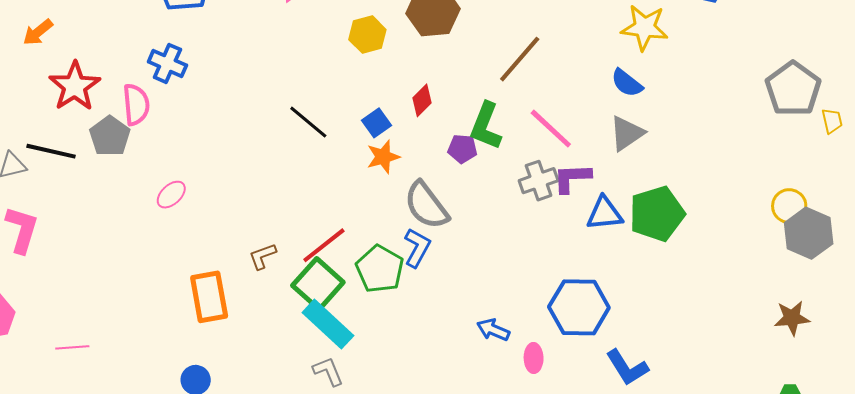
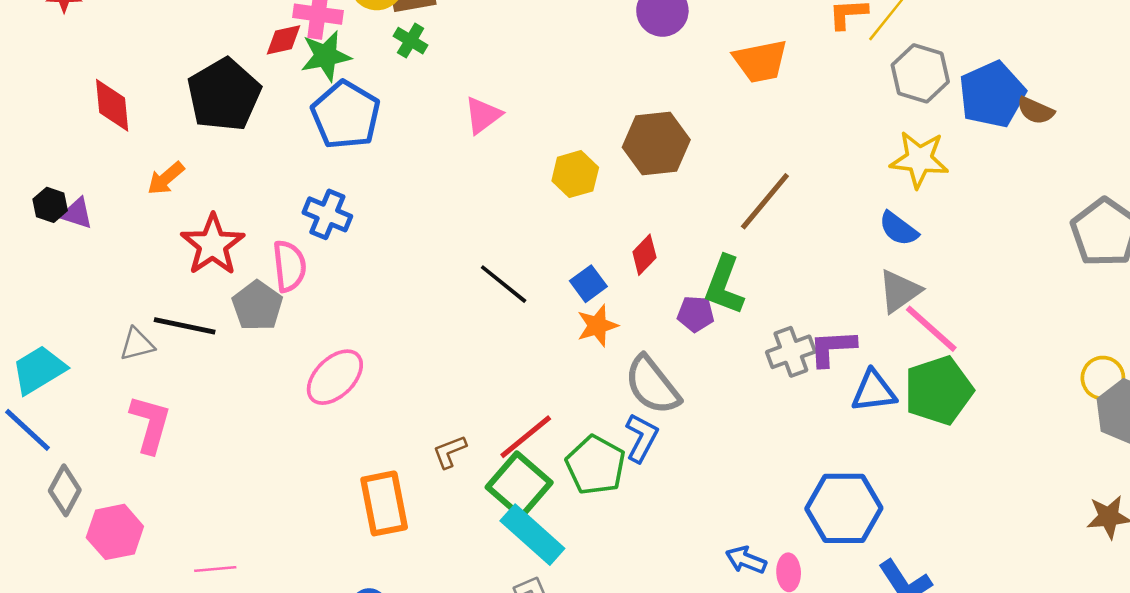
pink line: (551, 129) -> (931, 329), moved
pink ellipse: (171, 195) -> (335, 377), size x1.6
blue arrow: (493, 330) -> (746, 560), moved

